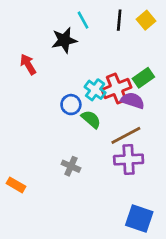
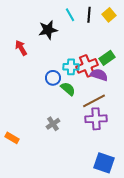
cyan line: (83, 20) -> (70, 15), moved
cyan cross: (95, 90) -> (71, 67), turned -35
gray cross: (71, 166) -> (53, 124), turned 32

